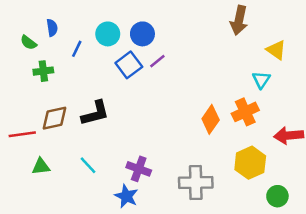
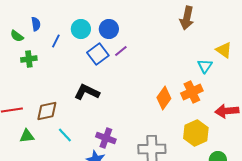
yellow triangle: (276, 50) -> (224, 50), moved
black L-shape: (95, 113) -> (87, 92), moved, turned -140
brown diamond: (54, 118) -> (47, 111), moved

